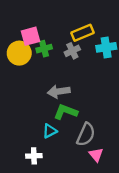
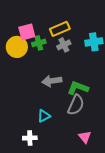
yellow rectangle: (82, 33) -> (60, 29), moved
green L-shape: (66, 112) -> (78, 88), moved
gray semicircle: (86, 134) -> (76, 105), moved

